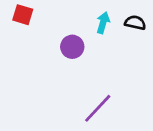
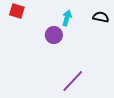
cyan arrow: (103, 23) -> (67, 18), moved

